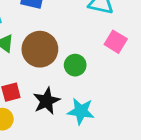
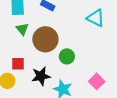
pink square: (116, 42) -> (97, 81), moved

